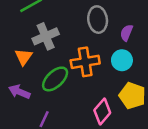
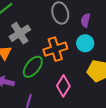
pink diamond: (102, 112) -> (63, 86), moved

